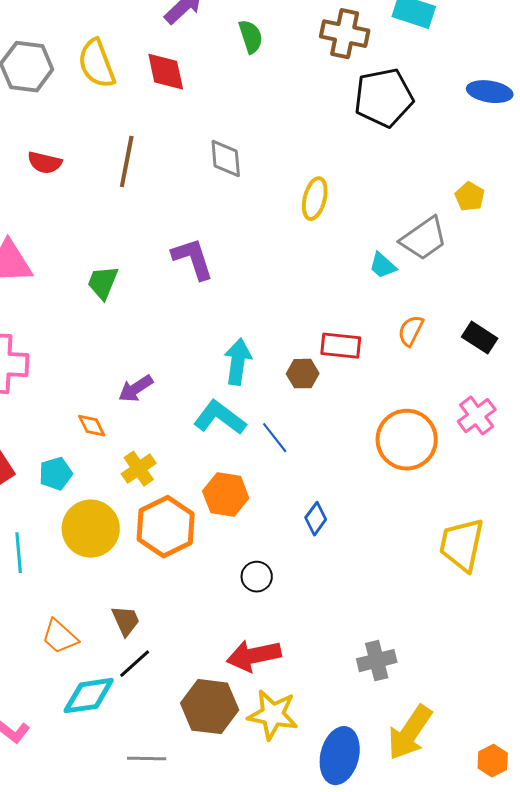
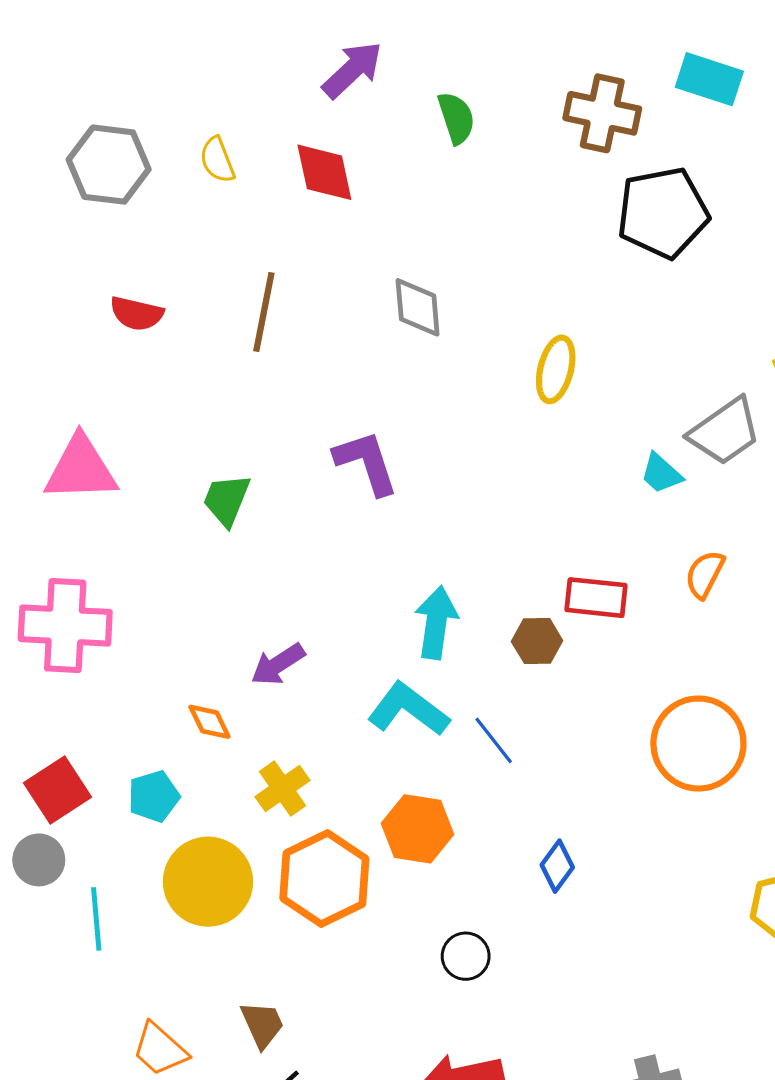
yellow semicircle: (97, 64) -> (217, 160), size x0.6

